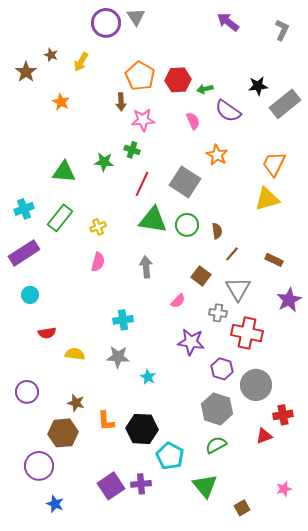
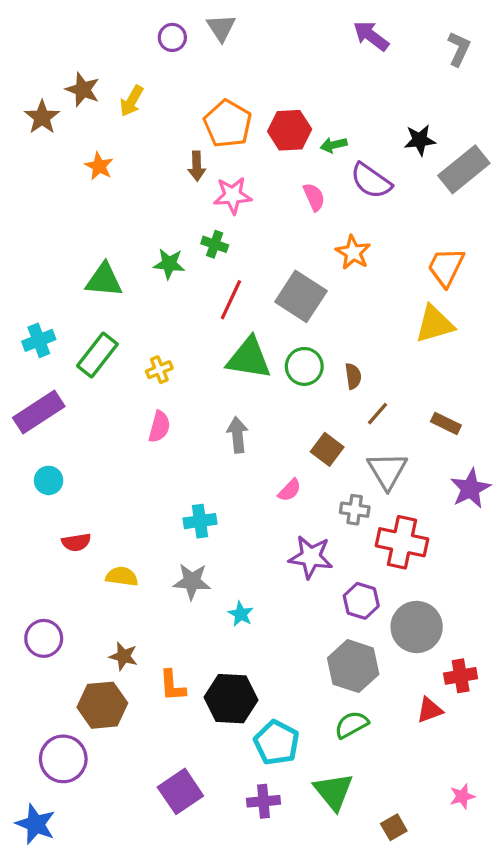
purple circle: (106, 23) -> (172, 37), size x0.6
brown star: (51, 55) -> (83, 90), size x1.5
purple cross: (141, 484) -> (264, 801), moved
blue star: (55, 504) -> (36, 824), moved, size x1.4

